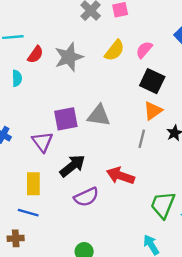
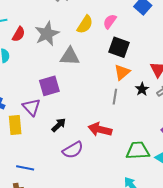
gray triangle: (99, 116) -> (70, 56), moved
black arrow: (72, 166) -> (59, 125), size x0.7
yellow rectangle: (33, 184) -> (15, 125), moved
green trapezoid: (163, 205) -> (138, 151), turned 70

